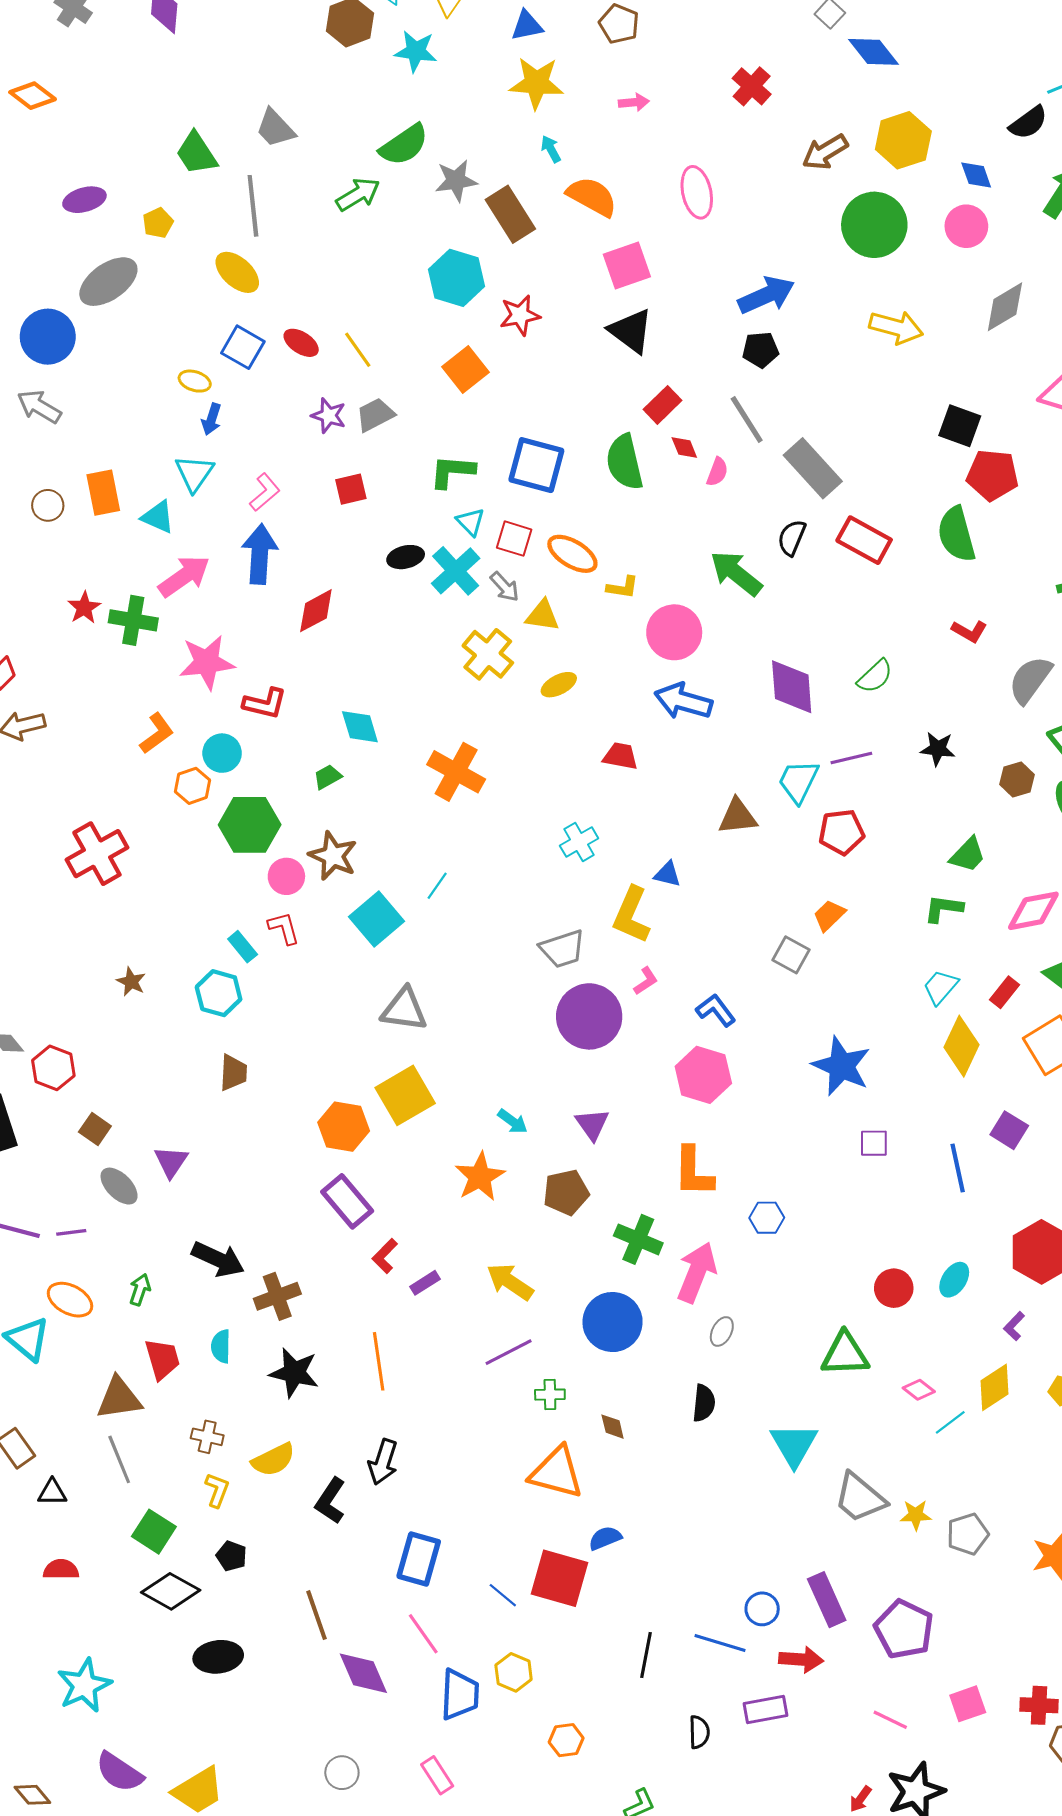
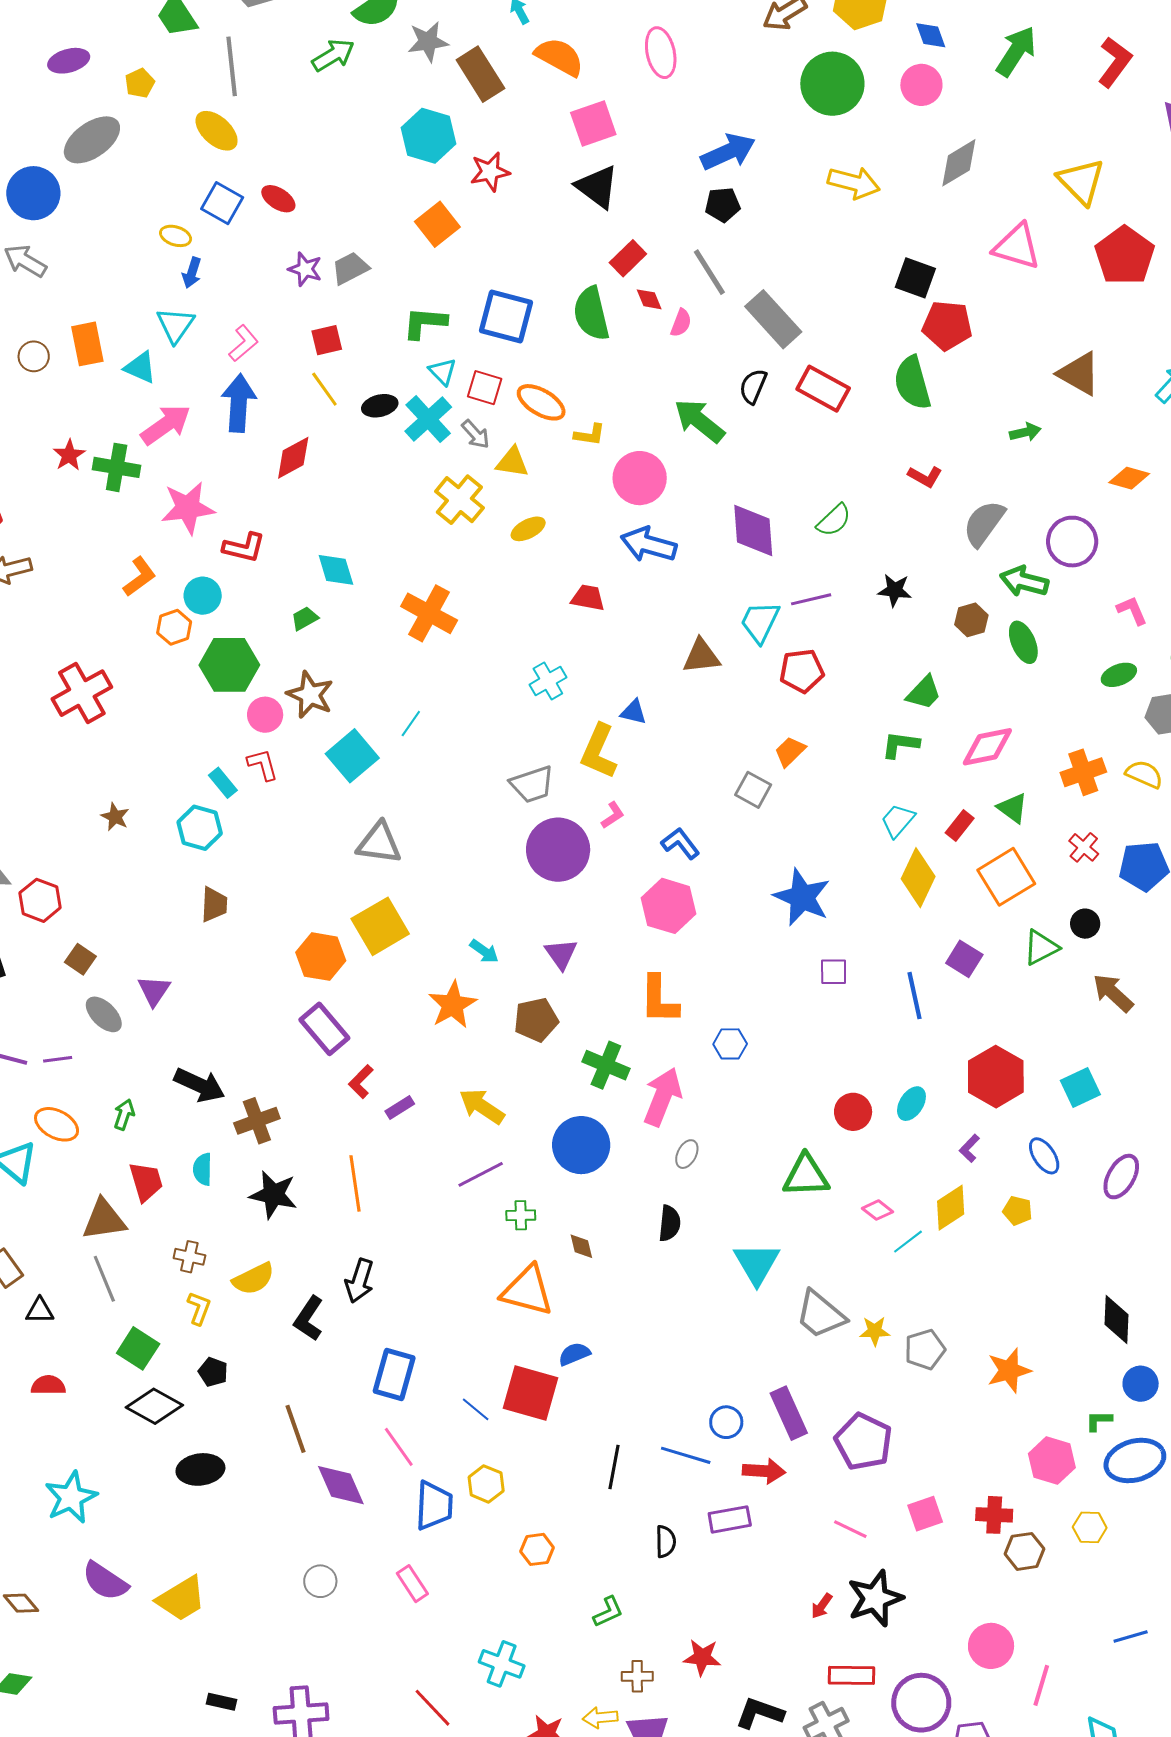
yellow line: (358, 350) -> (324, 389), moved

